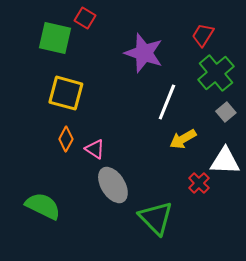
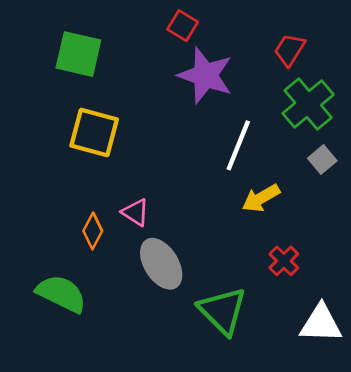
red square: (85, 18) -> (183, 26), moved
orange diamond: (66, 139) -> (93, 231), moved
white triangle: (225, 161) -> (321, 324), moved

